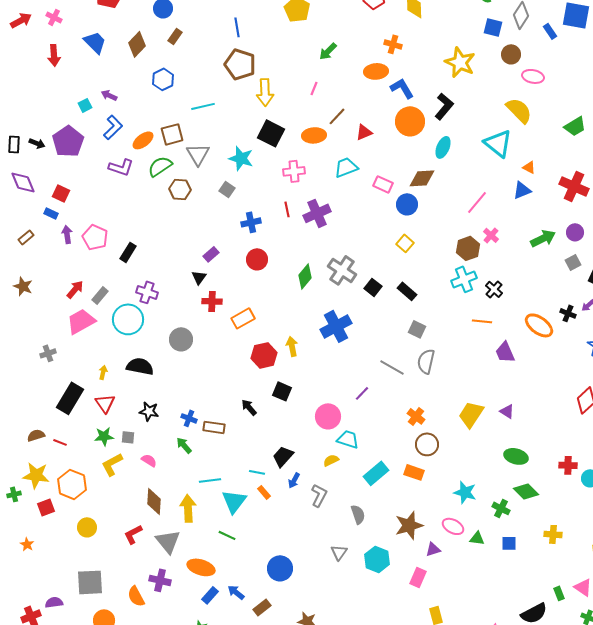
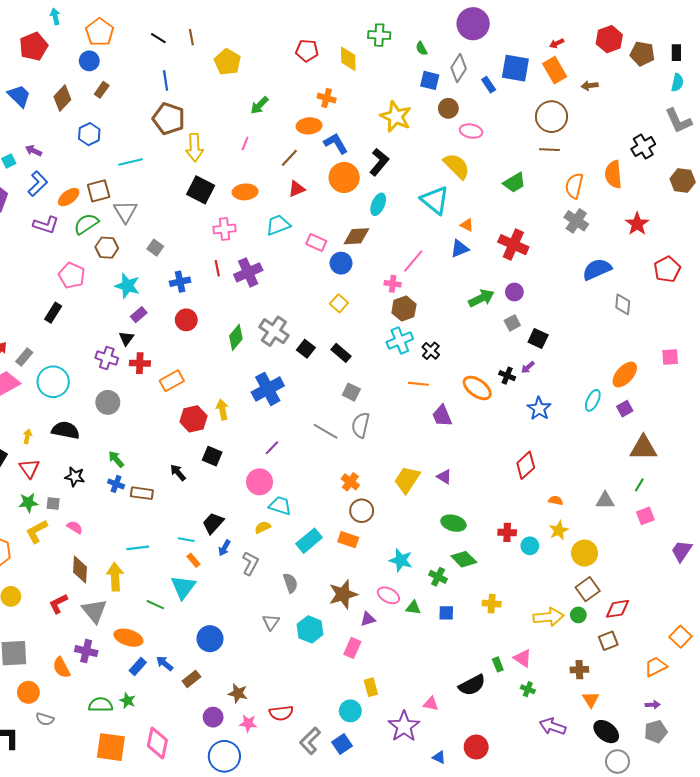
brown line: (337, 116) -> (289, 158), moved
cyan star: (241, 158) -> (127, 286), moved
pink cross: (491, 235) -> (393, 284), moved, turned -35
pink pentagon: (95, 237) -> (72, 275), moved
purple cross: (147, 292) -> (107, 358), moved
purple line: (362, 393) -> (272, 448), moved
green arrow: (184, 445) -> (116, 459), moved
cyan triangle: (234, 501) -> (183, 587), moved

